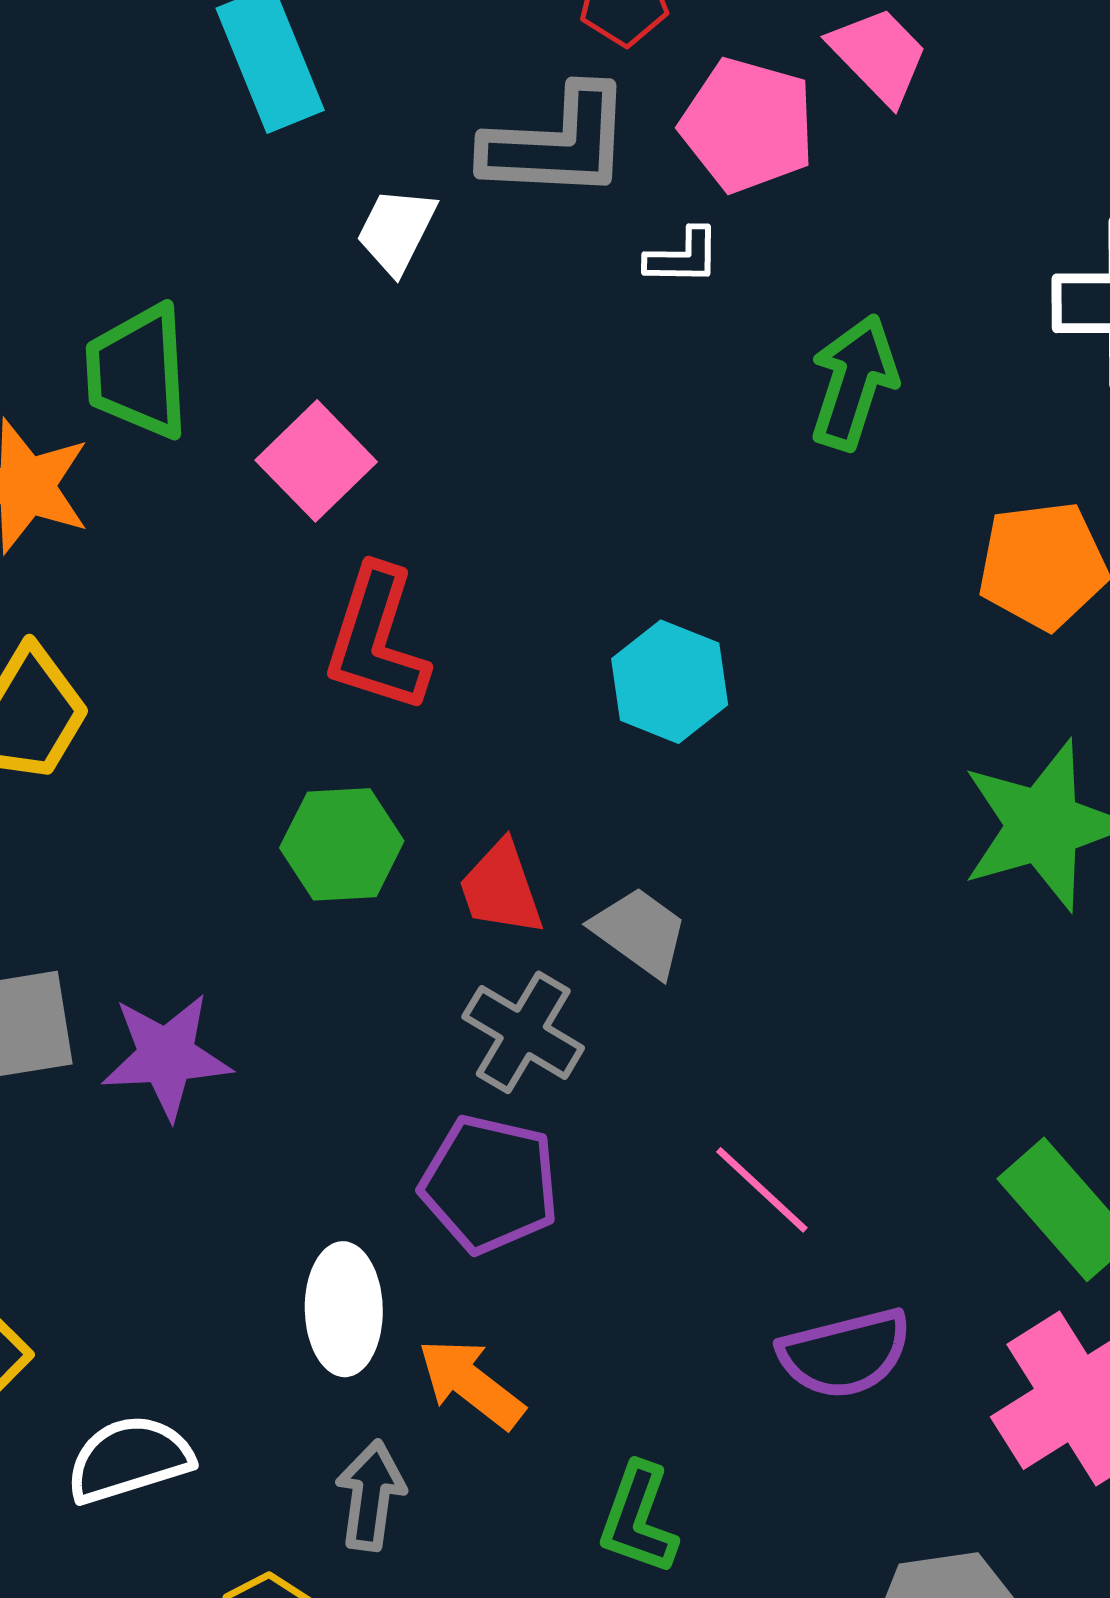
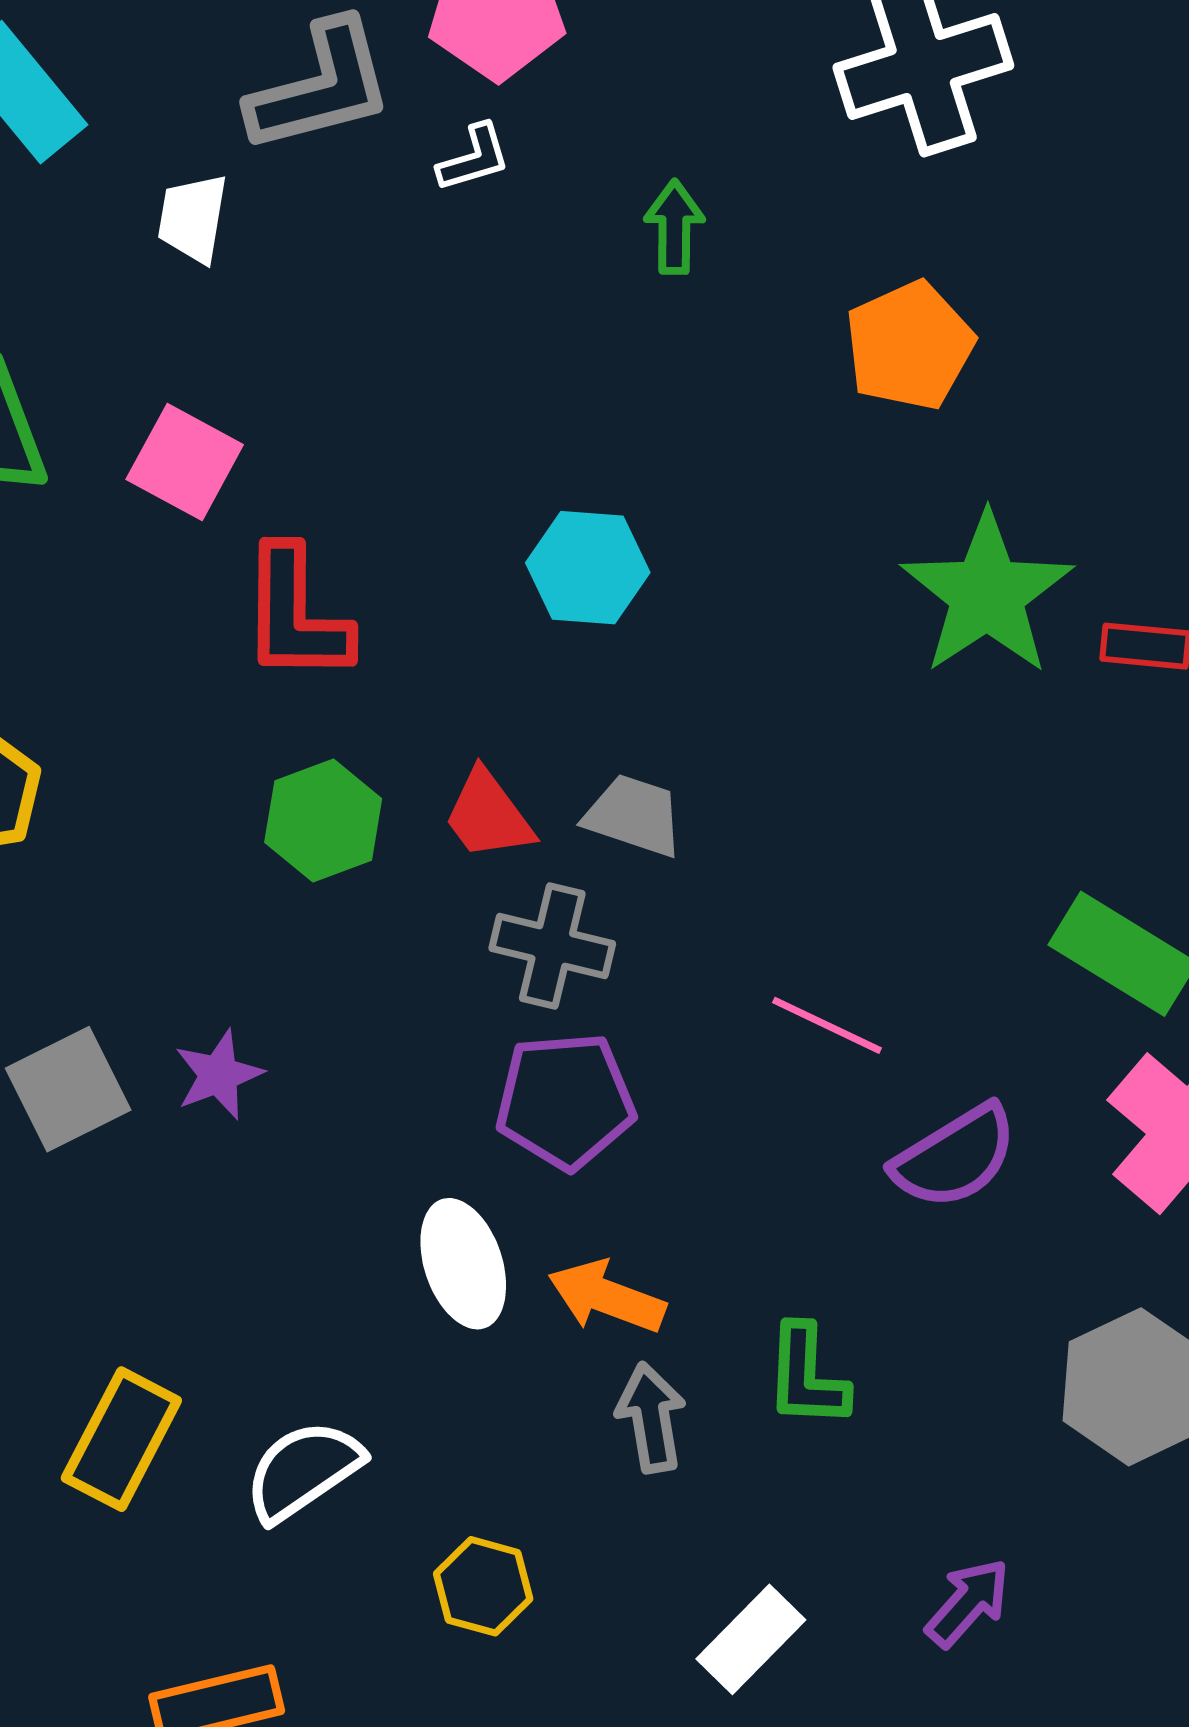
green arrow: (854, 382) -> (674, 227), size x0.7
purple star: (166, 1056) -> (219, 1075), size x0.7
gray arrow: (371, 1495) -> (651, 1418), moved

